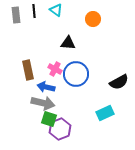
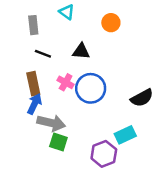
black line: (34, 11) -> (43, 54), moved, turned -64
gray rectangle: (16, 15) -> (33, 25), moved
blue arrow: (46, 87) -> (35, 104), moved, turned 102
purple hexagon: (60, 129) -> (104, 154), moved

